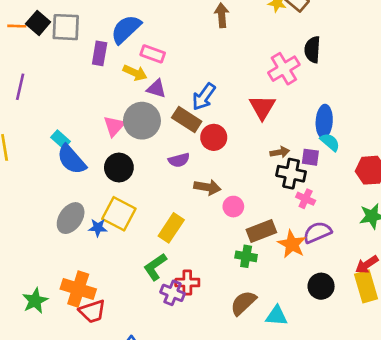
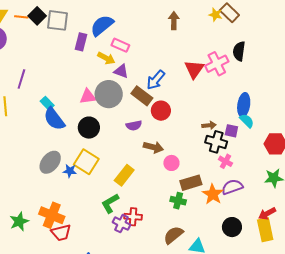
purple line: (20, 87) -> (21, 79), moved
red triangle: (262, 107) -> (194, 69), moved
pink triangle: (114, 126) -> (88, 97), turned 36

